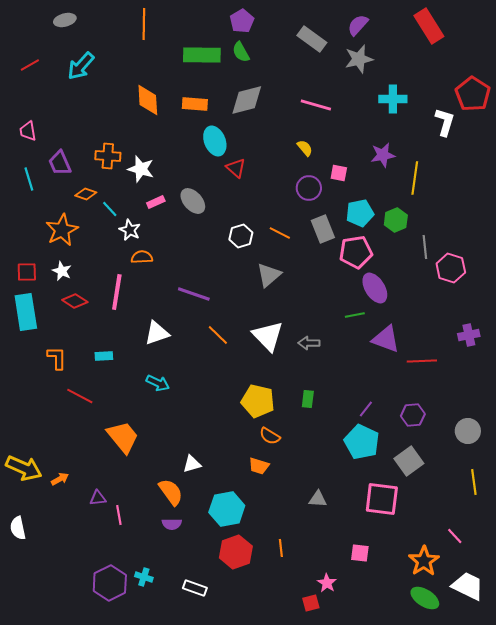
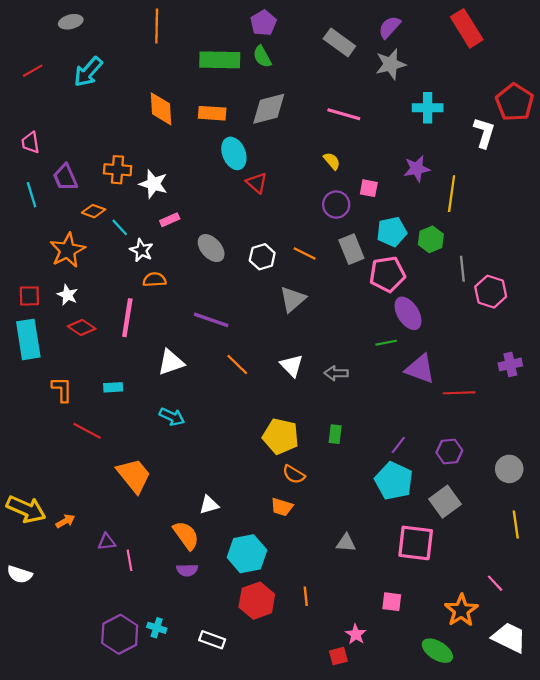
gray ellipse: (193, 201) -> (211, 248), moved
white triangle: (268, 336) -> (292, 366), size x0.7
white semicircle: (18, 528) -> (20, 574), turned -60
green ellipse: (425, 598) -> (437, 651), moved

